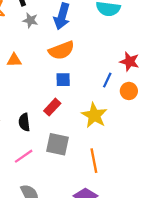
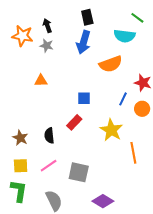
gray star: (30, 20) -> (47, 46), moved
orange semicircle: (61, 50) -> (111, 64), moved
gray square: (57, 144) -> (79, 172), moved
orange line: (94, 161) -> (133, 153), moved

